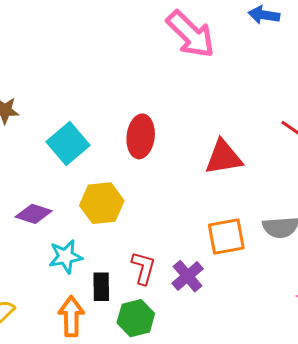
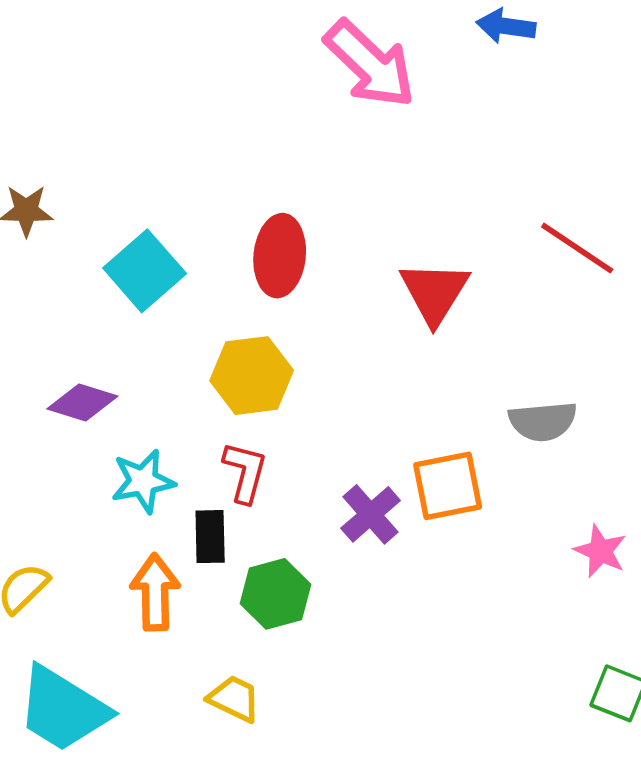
red triangle: (223, 157) -> (434, 292), turned -48
yellow hexagon: (102, 203) -> (252, 376), moved
orange square: (226, 236) -> (448, 486), moved
red L-shape: (143, 268) -> (245, 472), moved

